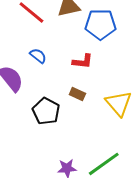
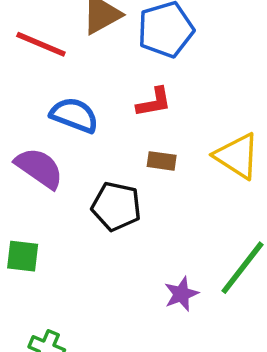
blue semicircle: (38, 56) -> (74, 115), size x1.5

